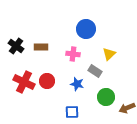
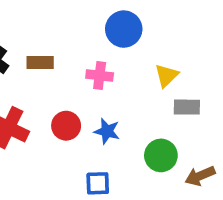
gray rectangle: (95, 71) -> (187, 107), moved, turned -32
red circle: (47, 81) -> (66, 126), moved

